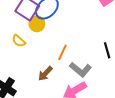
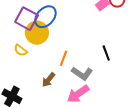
yellow circle: (37, 24) -> (37, 33), size x1.5

